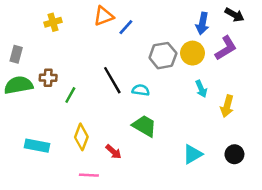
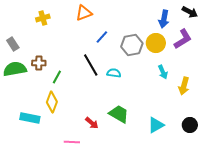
blue line: (126, 27) -> (102, 37), moved
gray rectangle: (16, 54) -> (13, 44), turned -48
green trapezoid: (144, 126) -> (119, 114), moved
yellow diamond: (81, 137) -> (52, 102), moved

